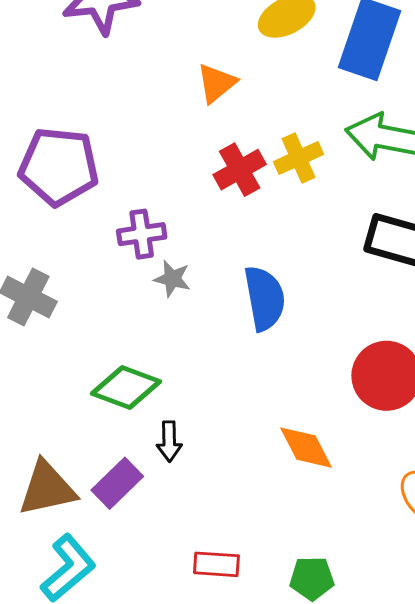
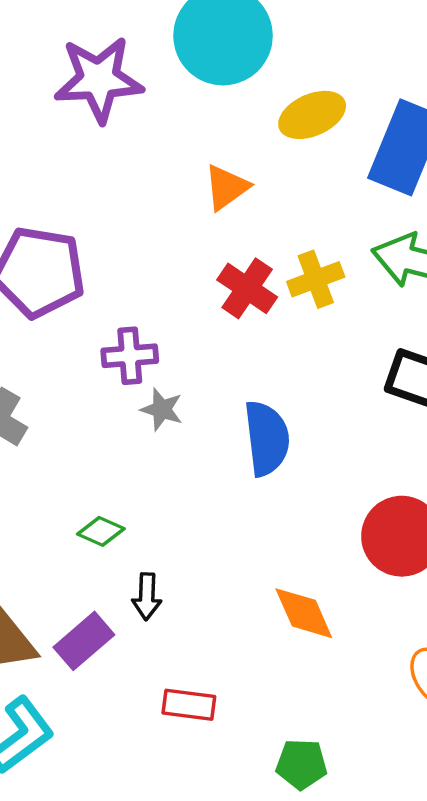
red cross: (240, 170) -> (247, 288), turned -30
green diamond: (126, 388) -> (101, 531), size x0.6
red rectangle: (216, 564) -> (189, 705), moved

